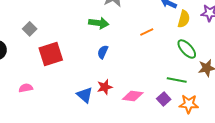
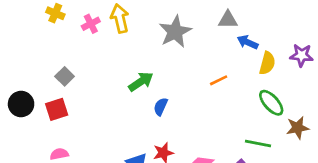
green arrow: (99, 23) -> (141, 82), moved, turned -42
red square: (51, 54) -> (57, 109), moved, size x0.7

